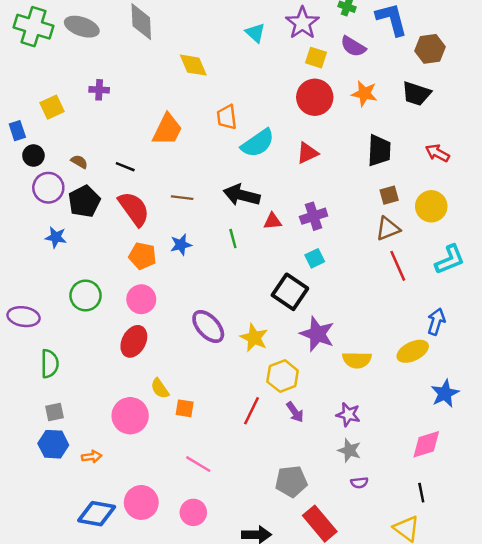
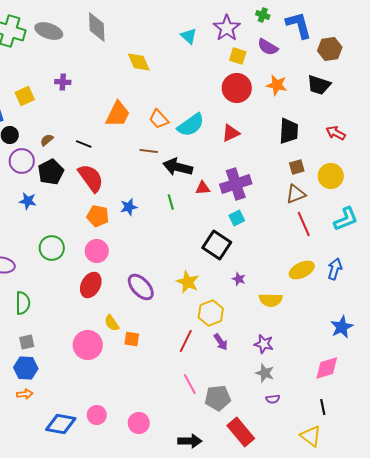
orange trapezoid: (227, 117) -> (159, 119), moved, turned -35
brown semicircle: (79, 162) -> (47, 140), turned -72
brown line: (182, 198) -> (149, 151), moved
purple cross: (314, 216) -> (236, 184), size x1.4
purple ellipse: (208, 327) -> (141, 287), moved
purple star: (317, 334) -> (239, 279), size x0.5
yellow ellipse: (413, 351) -> (302, 270), moved
orange arrow: (92, 457) -> (25, 394), moved
pink line: (198, 464) -> (190, 384), moved, turned 30
pink circle: (141, 502) -> (97, 415), size x0.7

